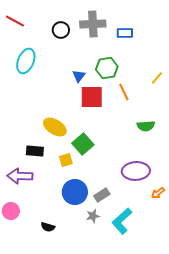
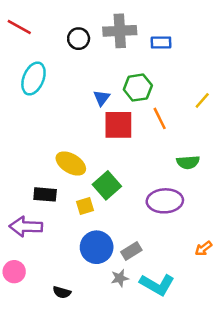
purple ellipse: (136, 171) -> (165, 201), moved
cyan L-shape: (122, 221) -> (157, 285), turned -108

